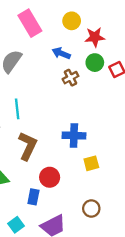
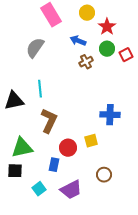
red star: (95, 37) -> (107, 27), turned -30
blue cross: (74, 136) -> (110, 115), moved
yellow square: (91, 163) -> (91, 141), moved

